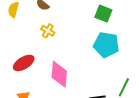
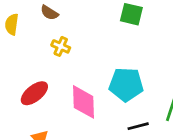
cyan pentagon: (106, 45) -> (126, 84), moved

